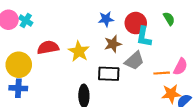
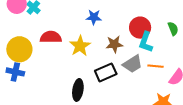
blue star: (106, 19) -> (94, 17), moved
orange line: (162, 73) -> (155, 66), moved
black rectangle: (109, 74) -> (106, 72), turned -35

